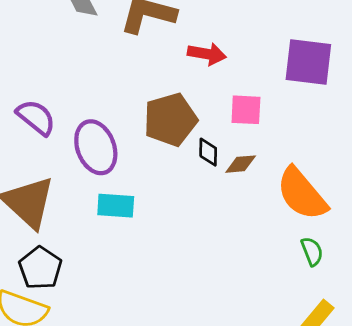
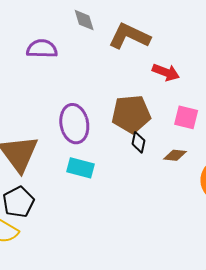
purple semicircle: (36, 117) -> (42, 49), moved, turned -48
black diamond: (208, 152) -> (138, 142), moved

